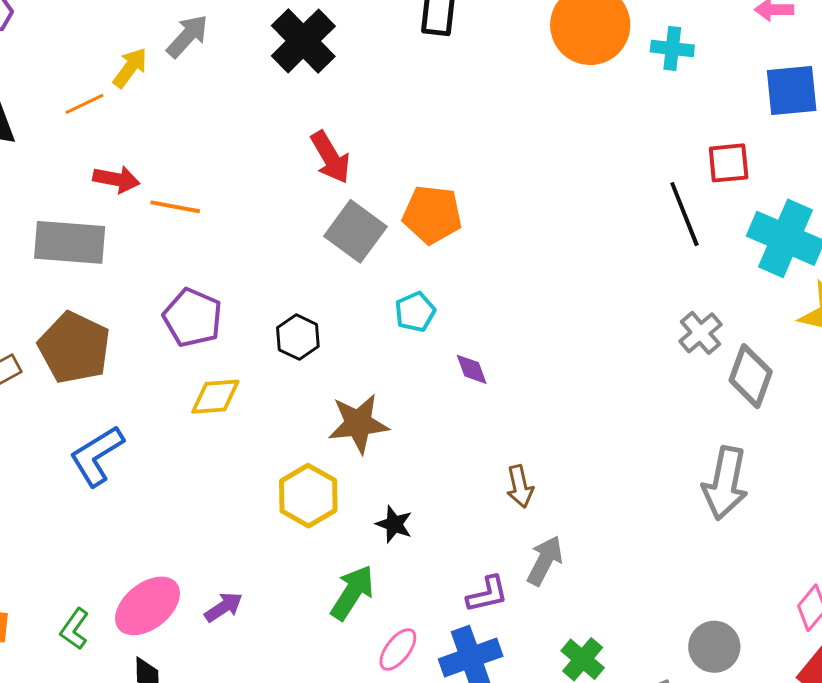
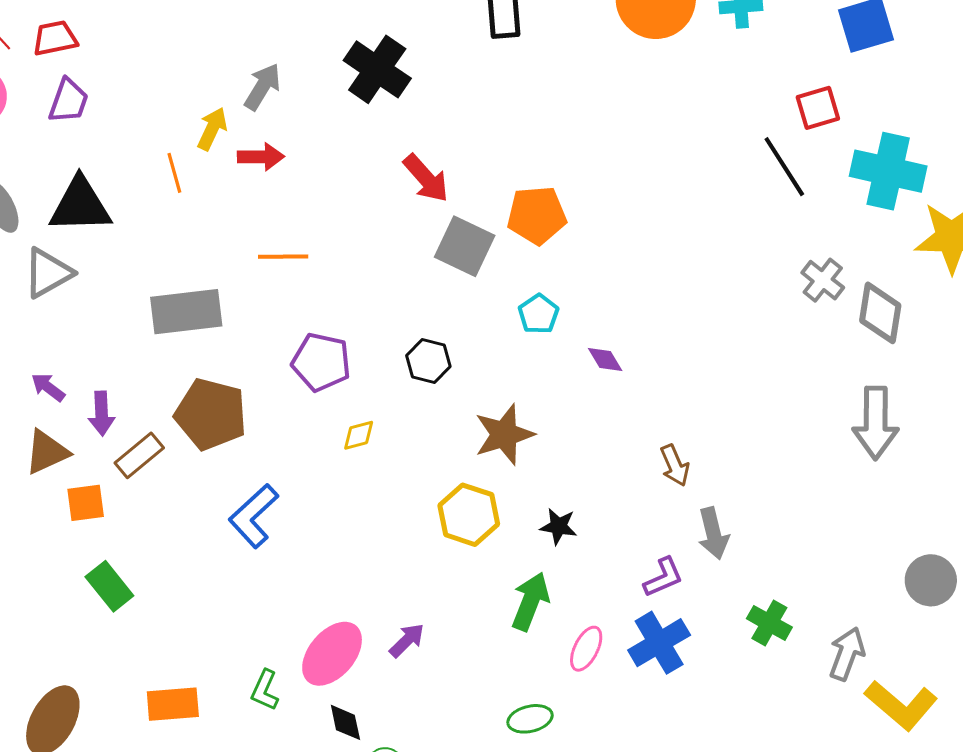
orange line: (84, 104) -> (174, 173), turned -69
red arrow: (116, 179) -> (261, 157), moved
yellow diamond: (215, 397) -> (359, 435), size x0.7
gray arrow: (545, 561) -> (713, 533), turned 150
gray circle: (714, 647) -> (931, 580), moved

